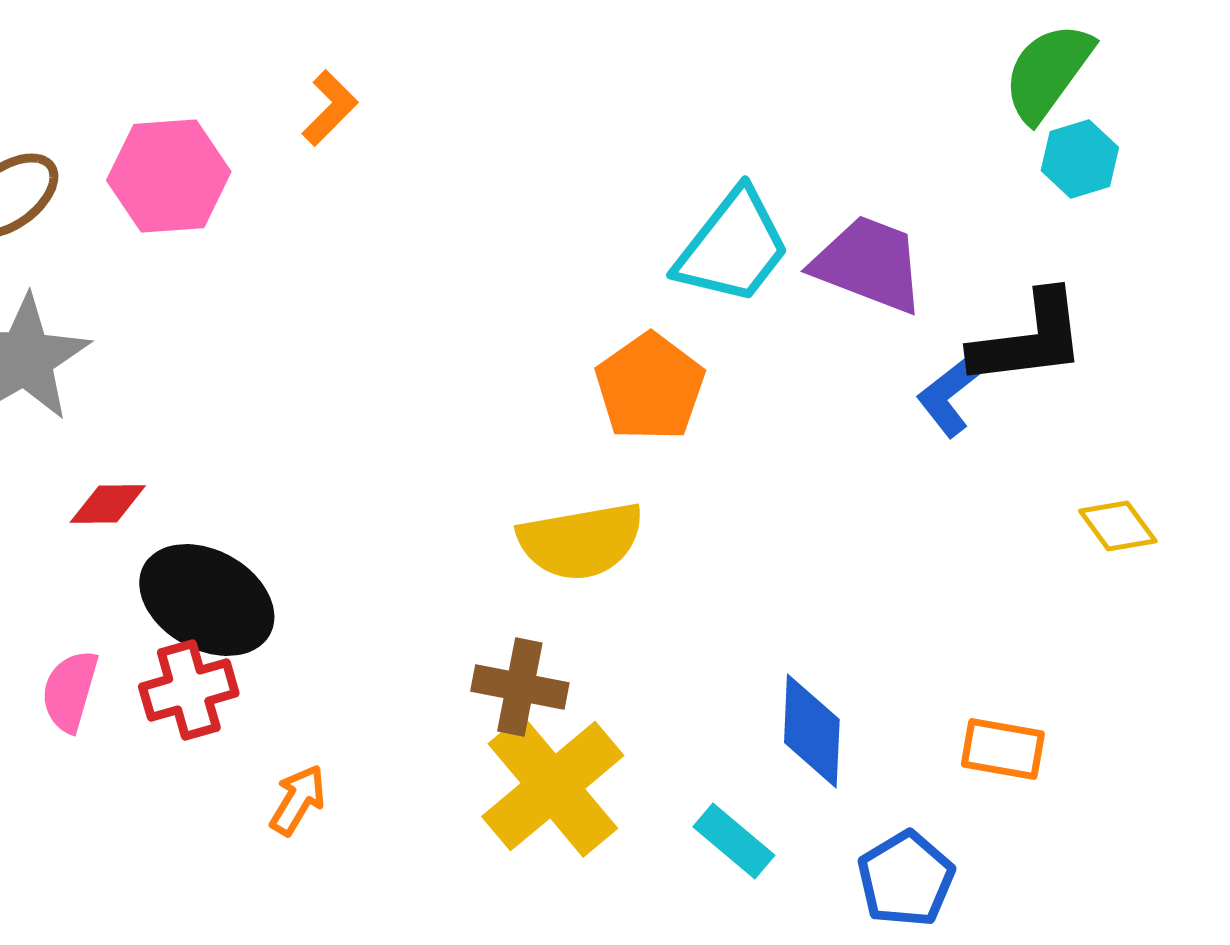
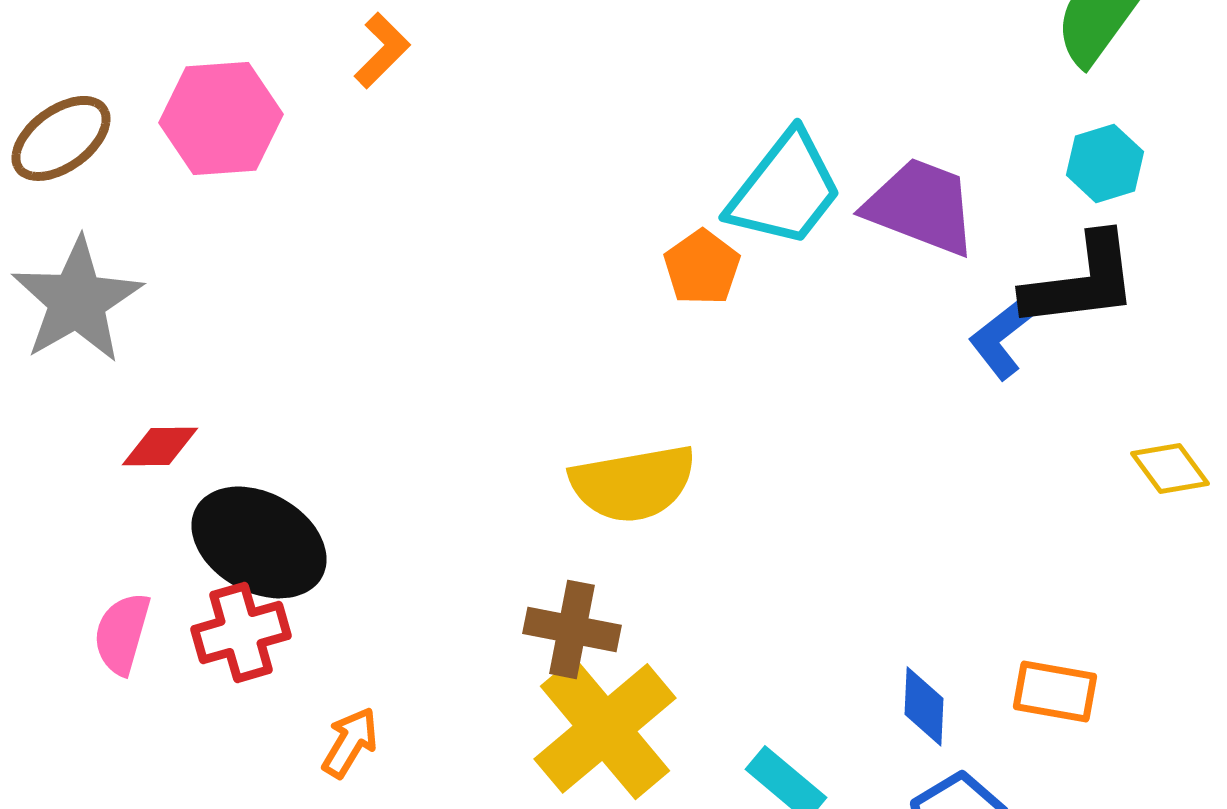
cyan hexagon: (1080, 159) -> (1105, 163), moved
orange pentagon: (650, 387) -> (702, 267), moved, size x0.7
blue diamond: (812, 731) -> (924, 706), moved, size x0.7

